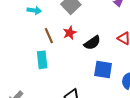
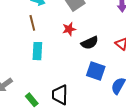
brown line: (49, 36) -> (32, 23), moved

